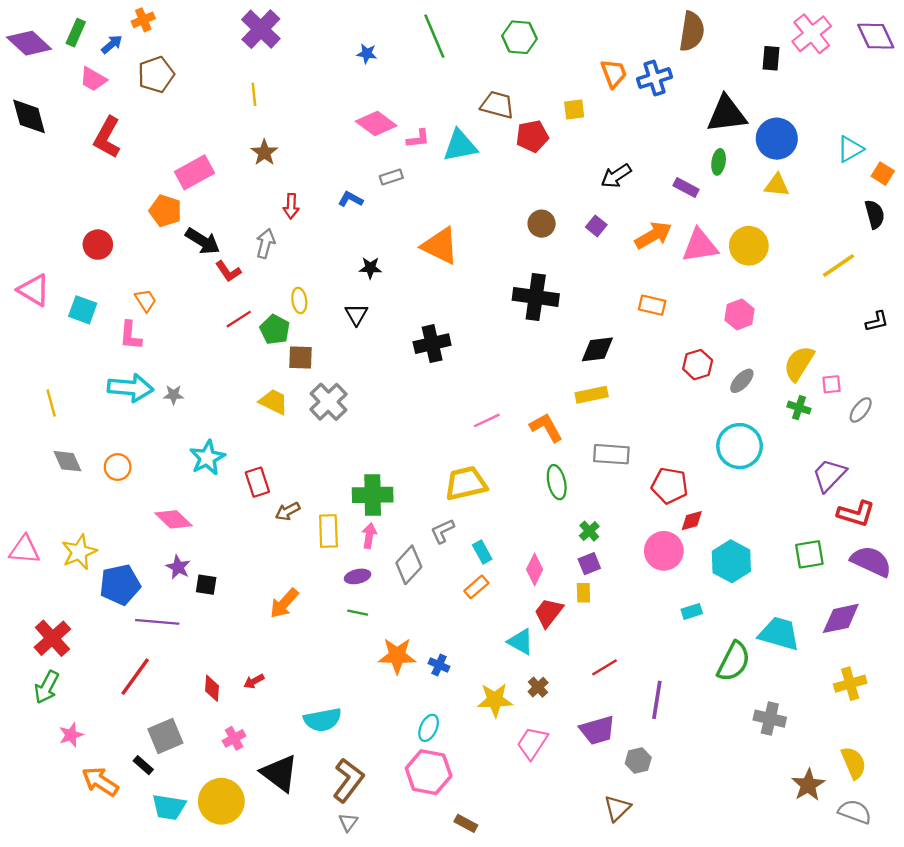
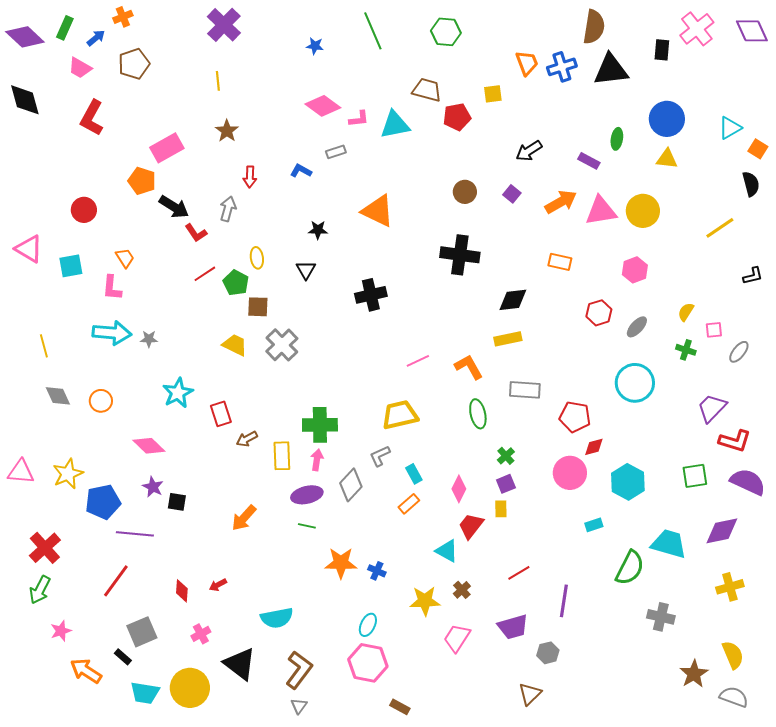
black triangle: (727, 114) -> (611, 70), moved
cyan square: (83, 310) -> (71, 266), turned -30
yellow semicircle: (799, 363) -> (686, 312), size x0.6
purple ellipse: (358, 576) -> (307, 495), size x1.4

